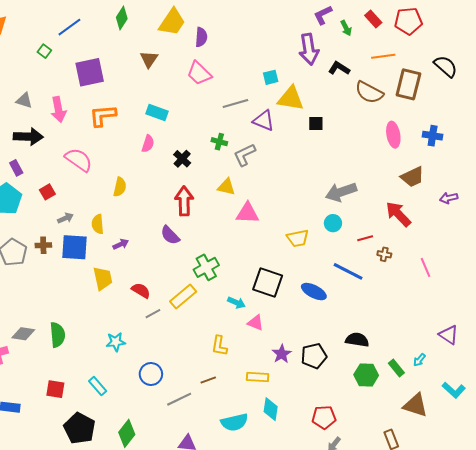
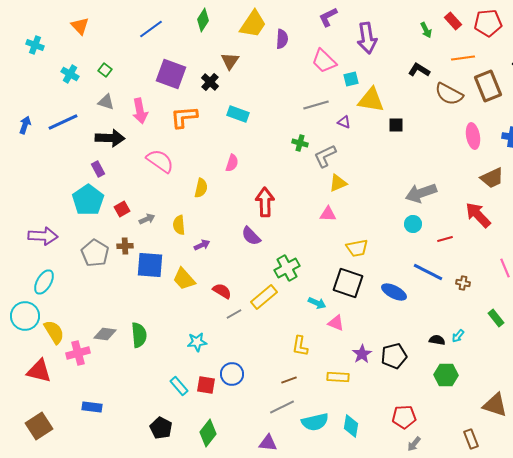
purple L-shape: (323, 15) -> (328, 17), moved
purple arrow: (309, 49) -> (367, 38), moved
green square: (44, 51) -> (105, 70), moved
purple square: (90, 72) -> (171, 74), turned 32
pink trapezoid: (199, 73) -> (324, 61), moved
brown rectangle: (408, 84) -> (488, 86), turned -36
purple triangle: (264, 121) -> (344, 122), size x0.6
pink semicircle: (148, 144) -> (232, 163), moved
black cross: (182, 159) -> (210, 82), moved
yellow triangle: (226, 187) -> (338, 183), moved, turned -36
red square: (47, 192) -> (122, 209), moved
pink triangle: (247, 213) -> (328, 214), size x0.7
yellow trapezoid: (298, 238) -> (357, 248), moved
blue square: (75, 247) -> (150, 265), moved
brown cross: (384, 254) -> (463, 283), moved
yellow trapezoid: (103, 278) -> (184, 279), turned 150
black semicircle: (357, 340) -> (437, 340), size x0.7
cyan arrow: (419, 360) -> (458, 336), moved
green rectangle: (396, 368) -> (496, 318), moved
red square: (55, 389) -> (206, 385), moved
gray line: (179, 399) -> (282, 407), moved
cyan diamond: (271, 409) -> (351, 426), moved
black pentagon: (80, 428) -> (161, 428), size x0.7

